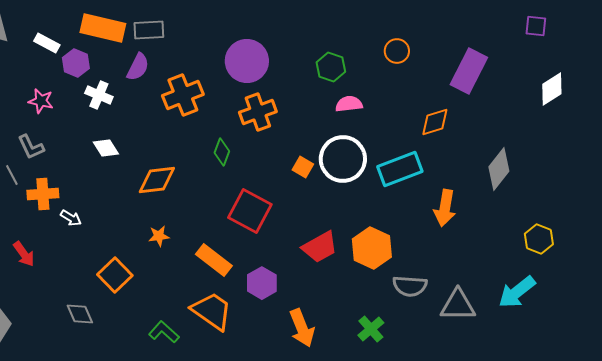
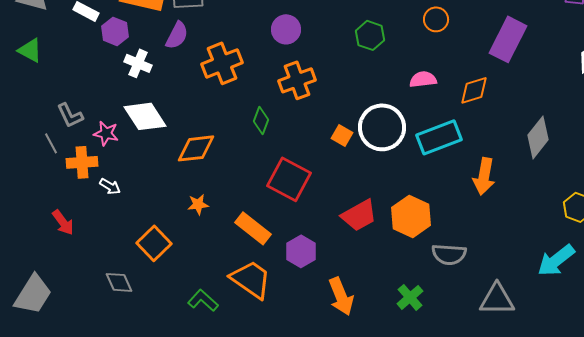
purple circle: (247, 61) -> (286, 29), size x0.7
pink star: (41, 101) -> (106, 133), moved
pink semicircle: (349, 104) -> (423, 79), moved
white diamond: (106, 148) -> (145, 116), size x1.6
gray triangle: (458, 305) -> (497, 299), moved

